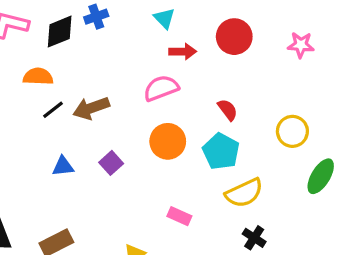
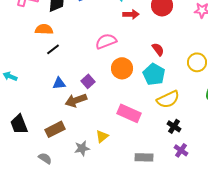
pink semicircle: (161, 88) -> (106, 41), moved
brown arrow: (91, 108) -> (76, 100), moved
pink rectangle: (179, 216) -> (129, 113), size x1.6

